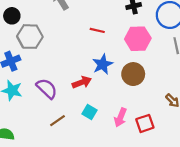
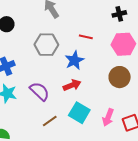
gray hexagon: (30, 37) -> (46, 45), moved
blue star: (103, 64) -> (74, 60), moved
cyan square: (89, 112) -> (79, 113), size x1.5

